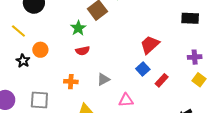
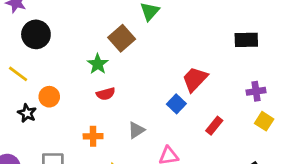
blue square: (143, 69) -> (176, 104), moved

